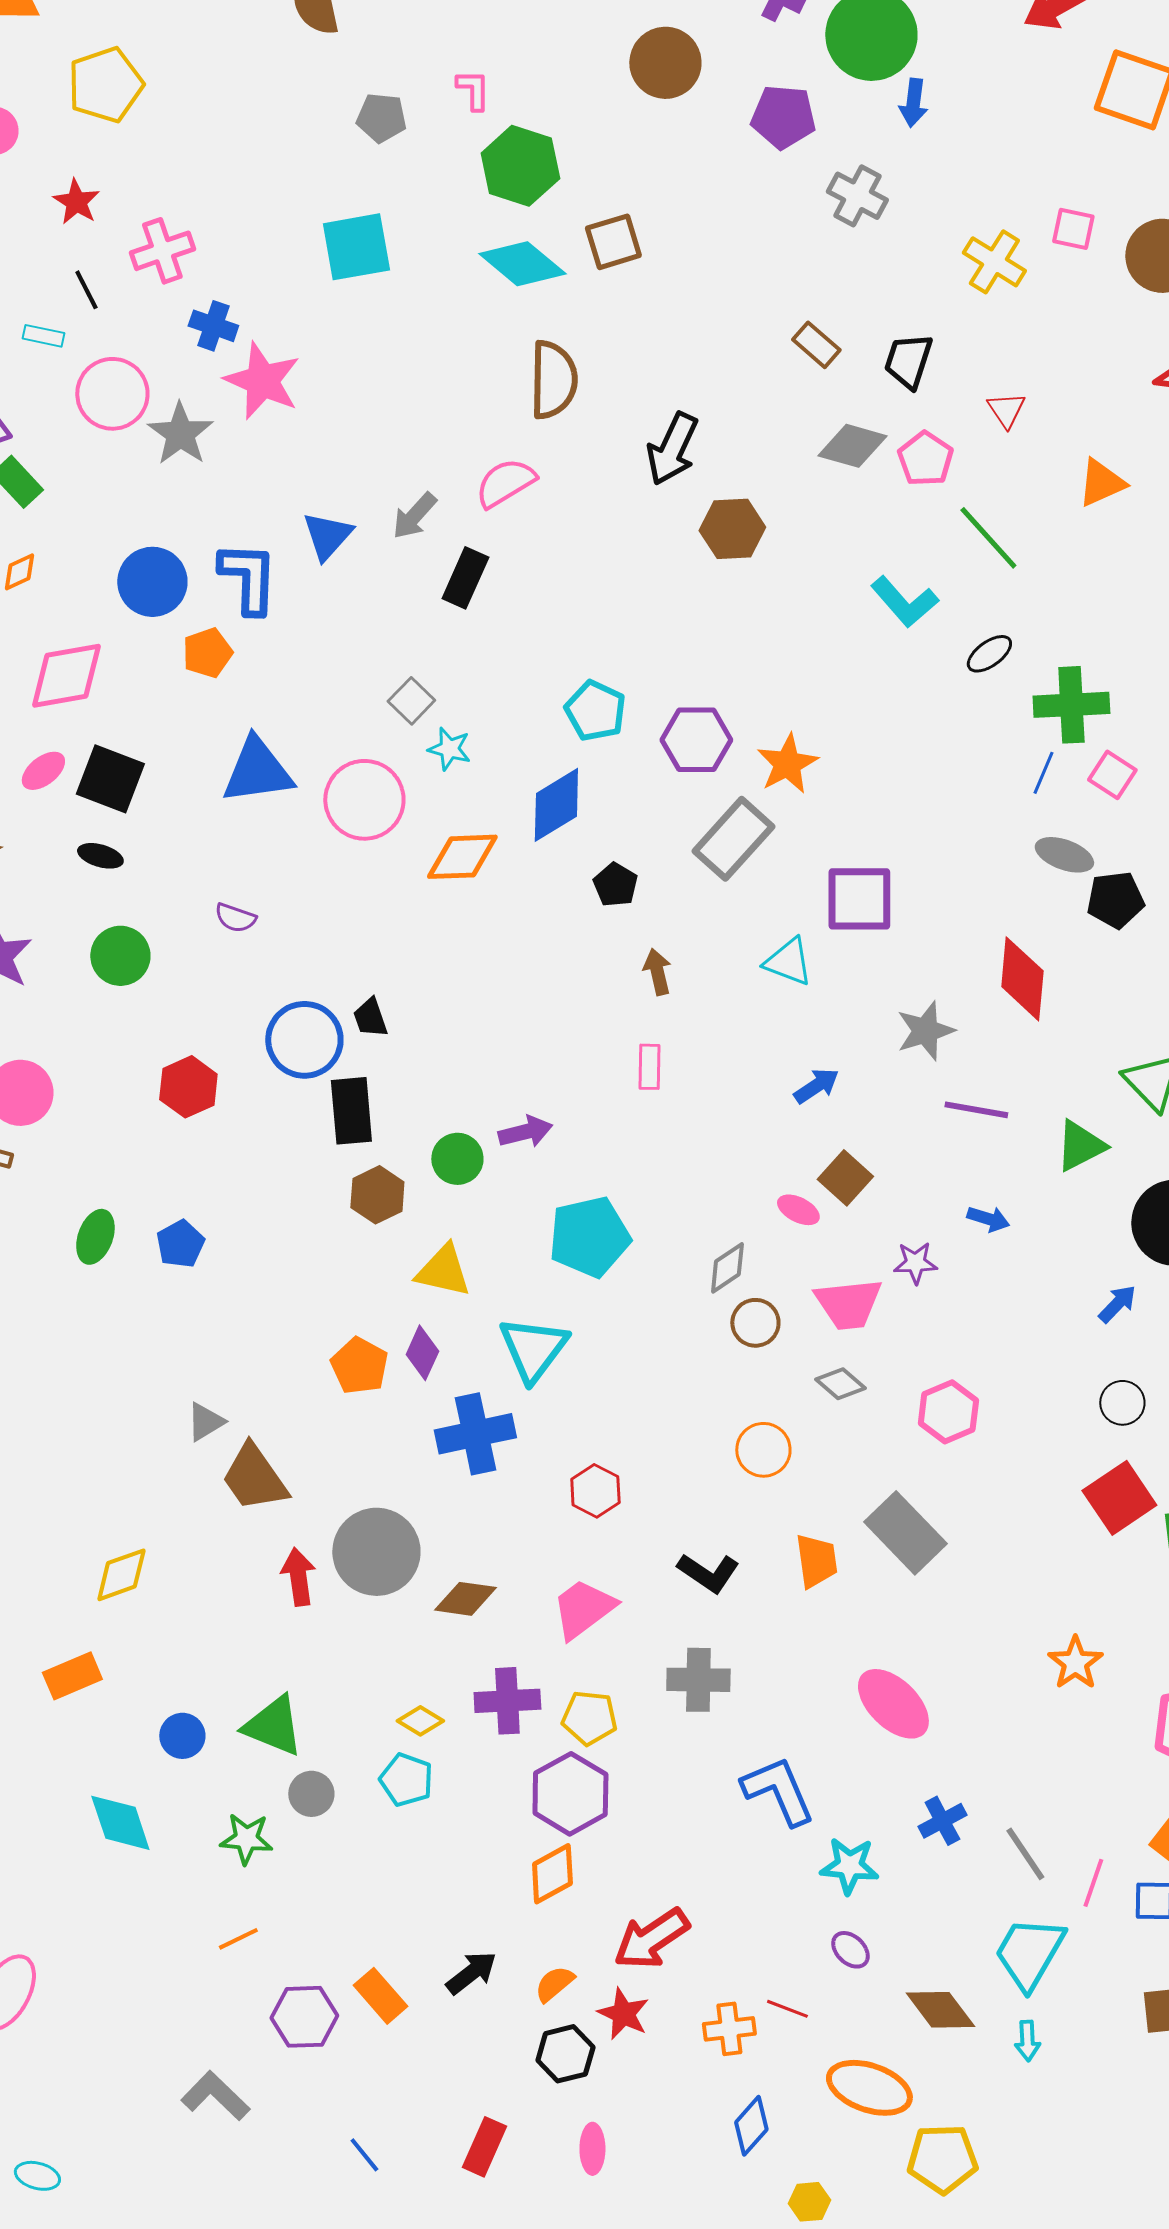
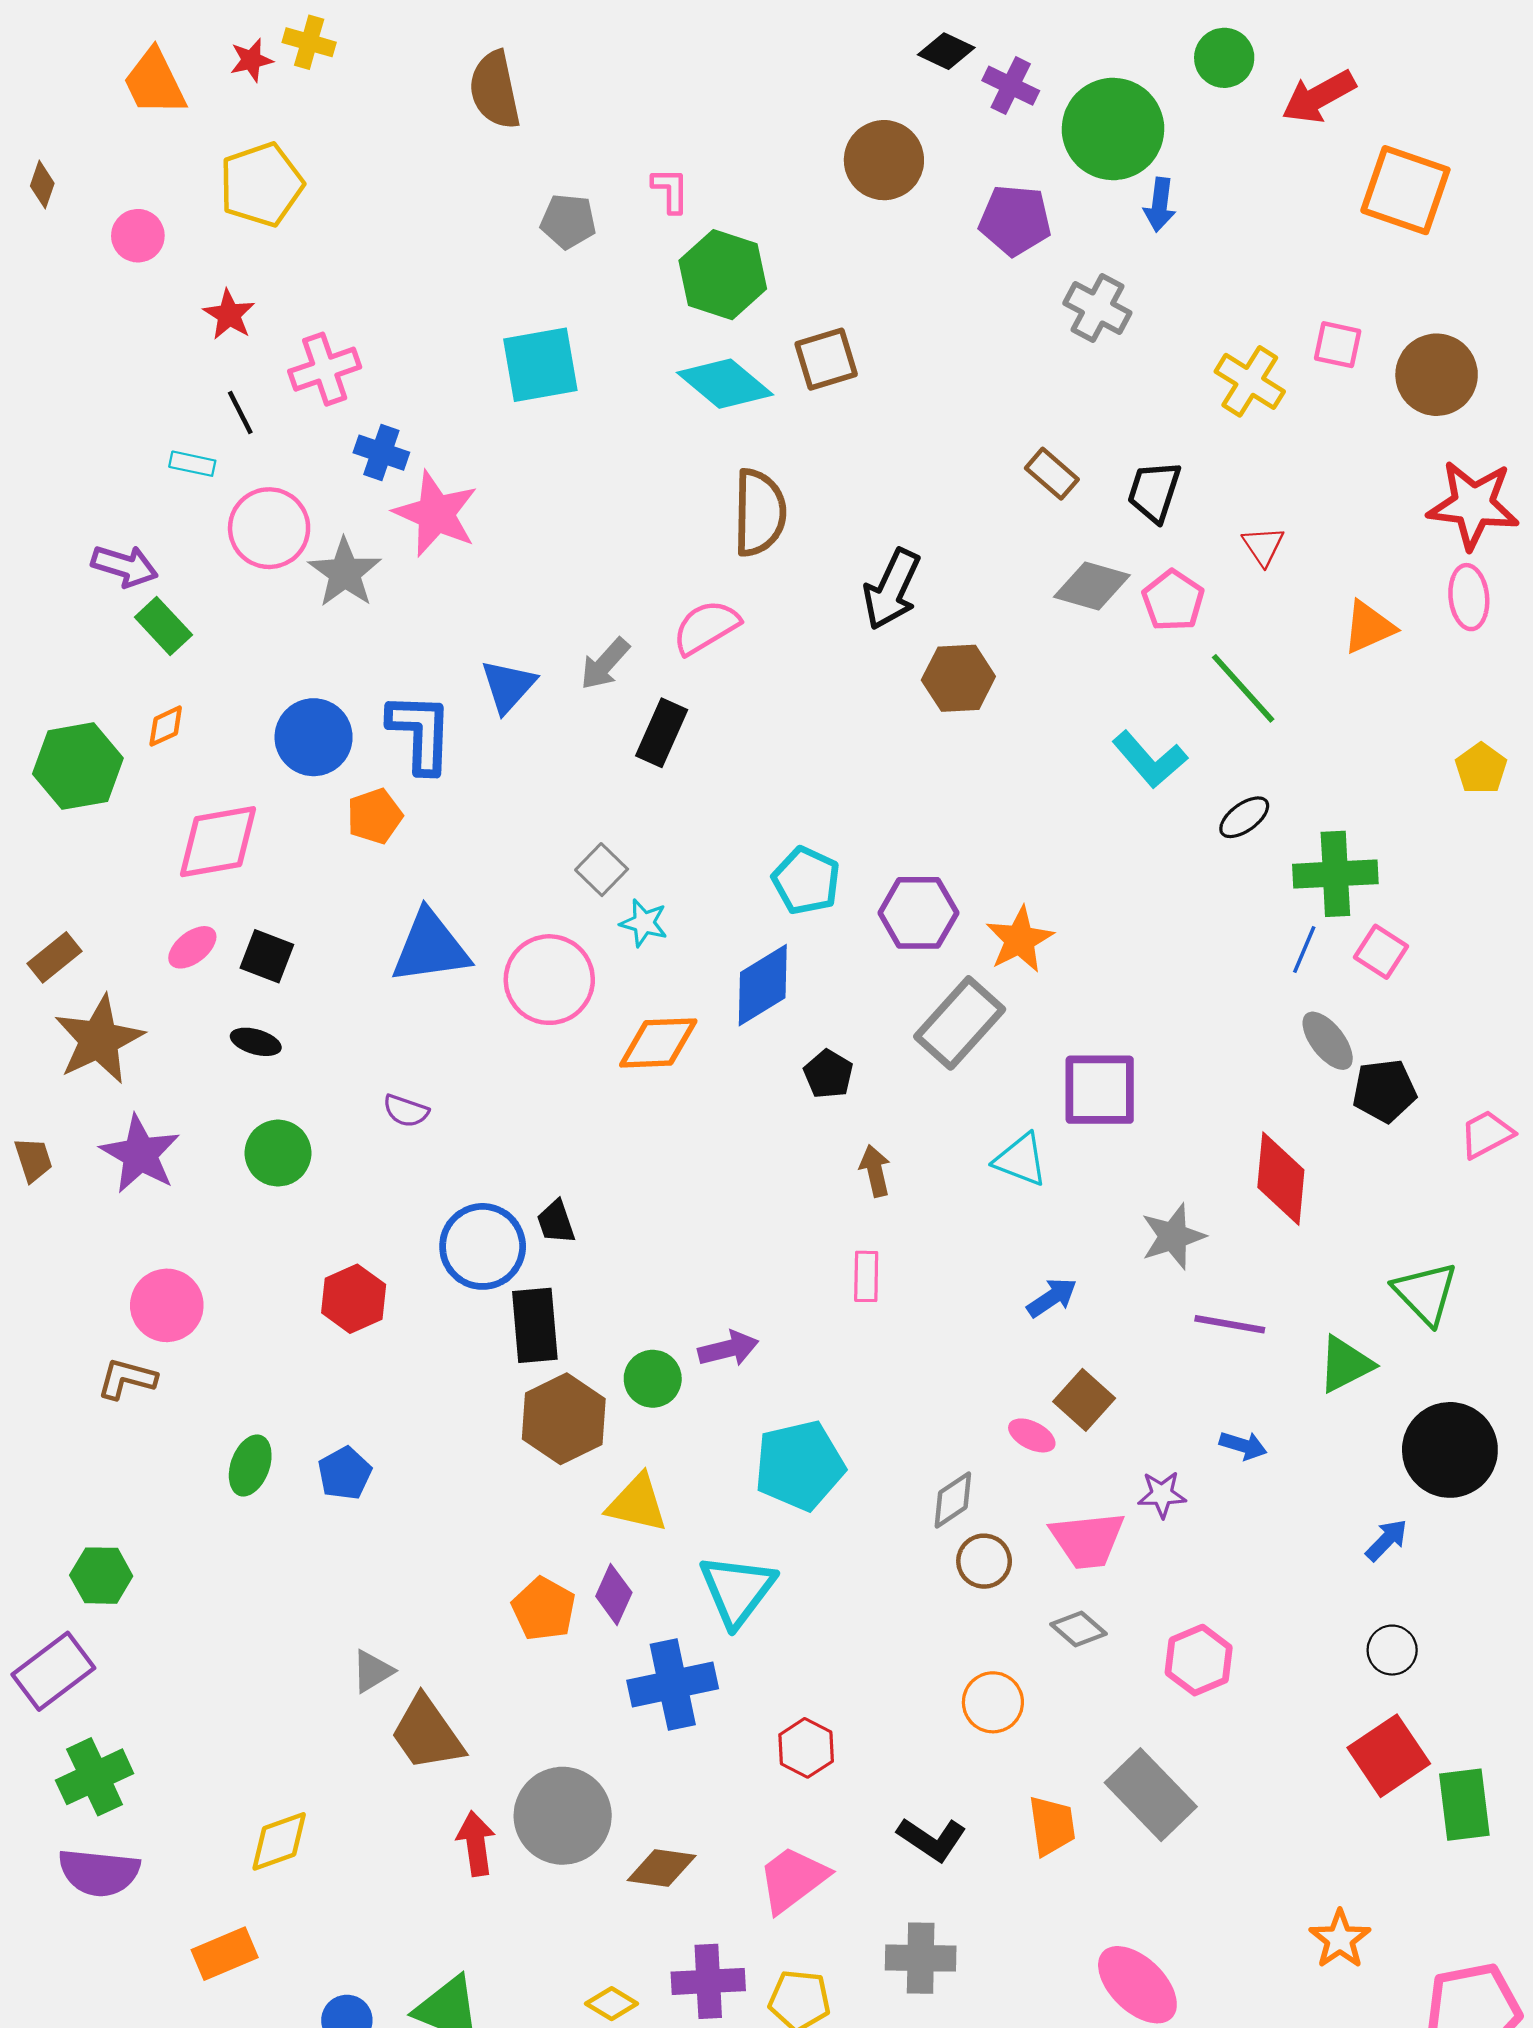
black square: (110, 779) -> (267, 956), size x0.7
gray ellipse: (1064, 855) -> (1328, 1041), turned 32
brown hexagon: (377, 1195) -> (564, 1419), size x1.4

